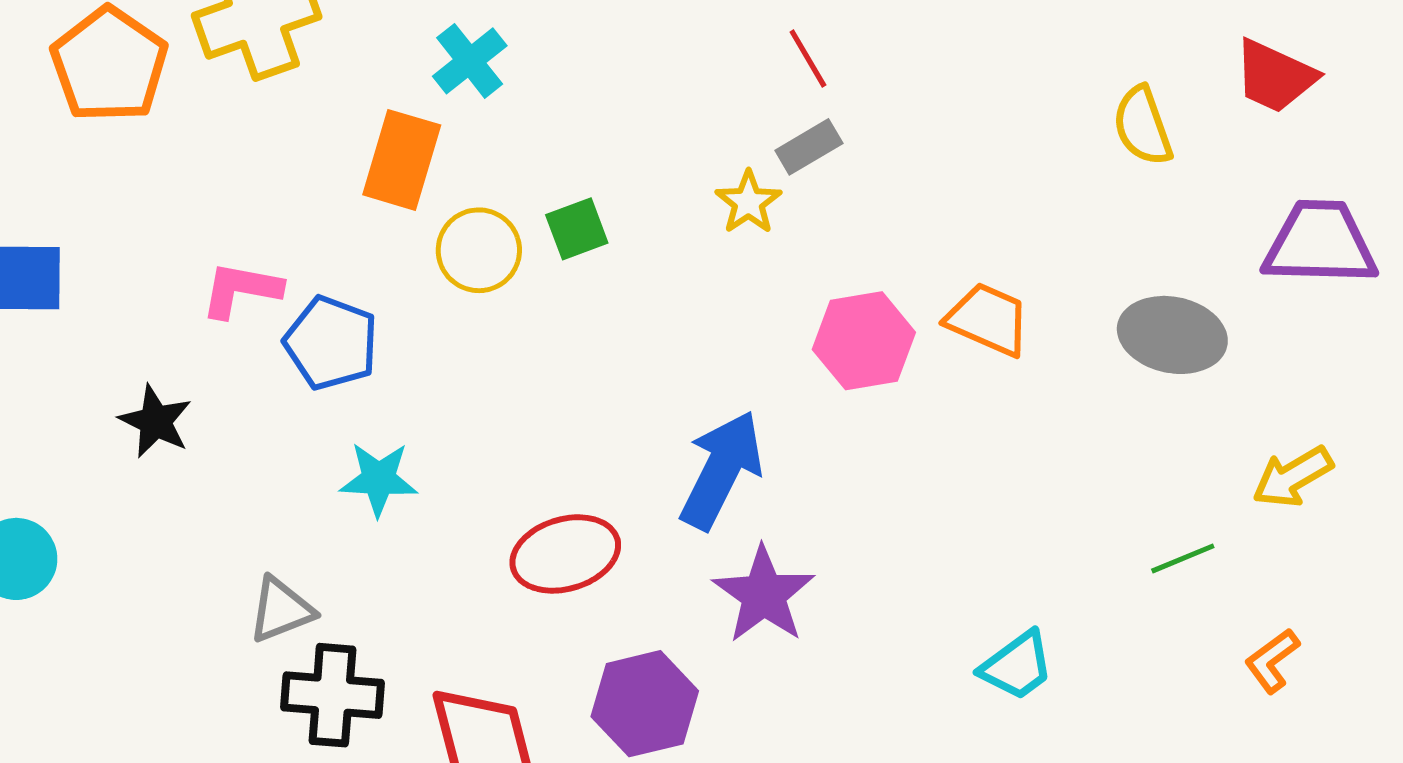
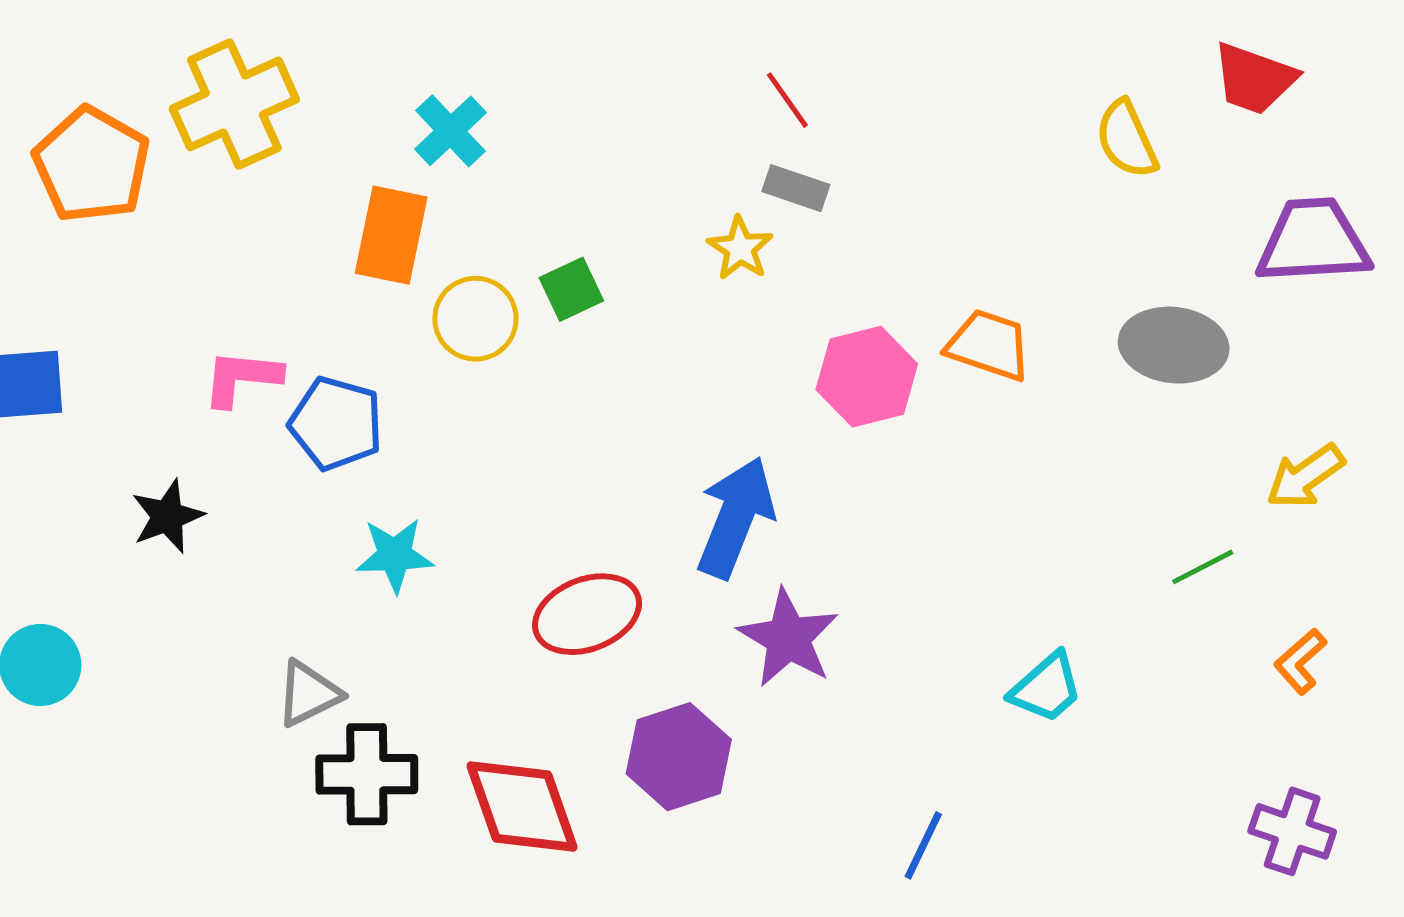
gray rectangle: (809, 147) -> (796, 188), turned 54
black star: (155, 421) -> (168, 516), turned 30

